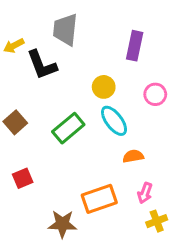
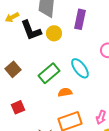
purple rectangle: (135, 46) -> (80, 19), moved
yellow circle: (104, 87) -> (54, 33), moved
orange semicircle: (133, 156) -> (65, 92), moved

